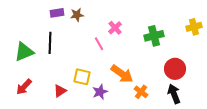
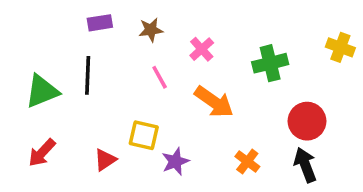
brown star: (77, 15) -> (151, 30), moved
yellow cross: (194, 27) -> (340, 47), turned 35
pink line: (99, 44) -> (160, 77), moved
orange arrow: (122, 74) -> (214, 102), moved

